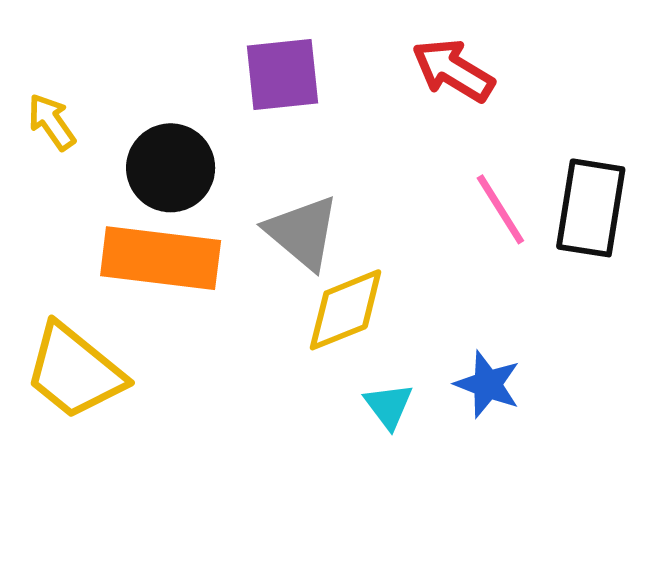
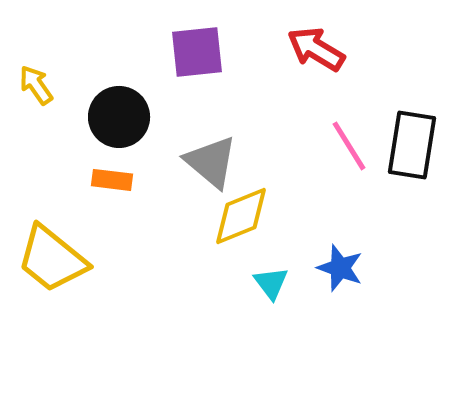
orange rectangle: (161, 258) -> (112, 180), size x0.5

